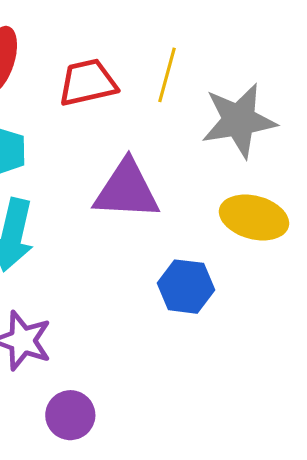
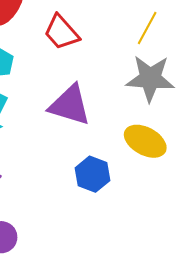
yellow line: (167, 75) -> (147, 28), moved
red trapezoid: (88, 83) -> (62, 32), turned -132

